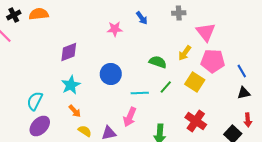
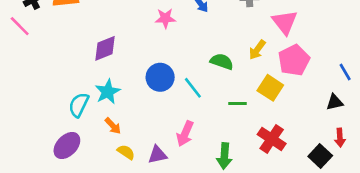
pink pentagon: (213, 61) -> (294, 60), turned -30
blue line: (242, 71) -> (345, 72), moved
green line: (166, 87) -> (238, 104), moved, turned 48
cyan line: (140, 93) -> (193, 88), moved, turned 54
cyan semicircle: (35, 101) -> (79, 105), moved

